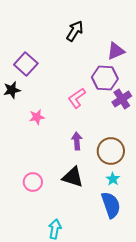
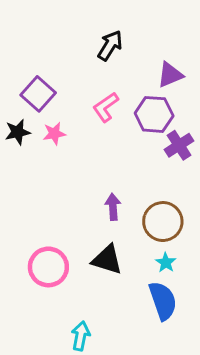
pink L-shape: (77, 98) -> (106, 107), moved
pink star: (37, 117) -> (54, 133), moved
pink circle: (33, 182) -> (48, 267), size x1.4

